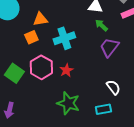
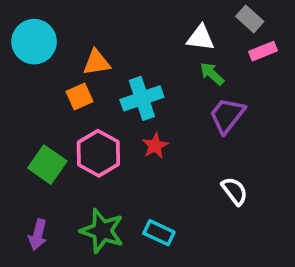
red star: (66, 70) -> (155, 146), moved
green star: (68, 103) -> (102, 231), moved
cyan rectangle: (103, 109) -> (159, 233), moved, turned 35

